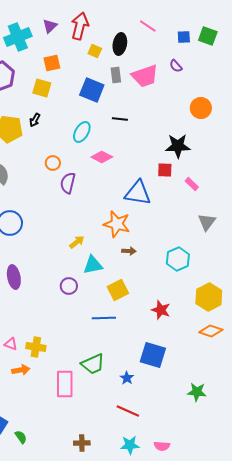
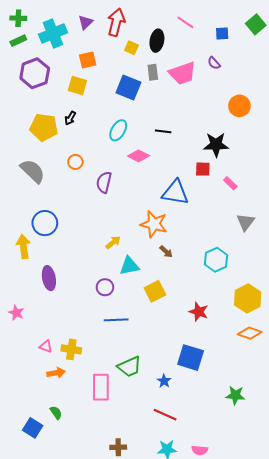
green square: (208, 36) -> (256, 24), moved, turned 30
black line: (120, 119) -> (163, 131), moved
orange circle: (53, 163) -> (75, 162), moved
brown arrow: (129, 251) -> (166, 252), turned 40
blue line: (104, 318) -> (116, 320), moved
green semicircle: (21, 437) -> (56, 413), moved

